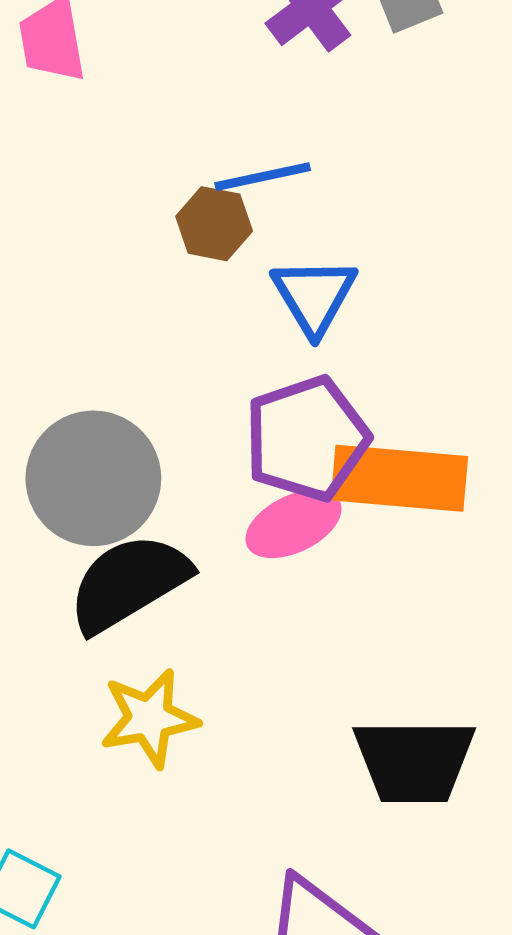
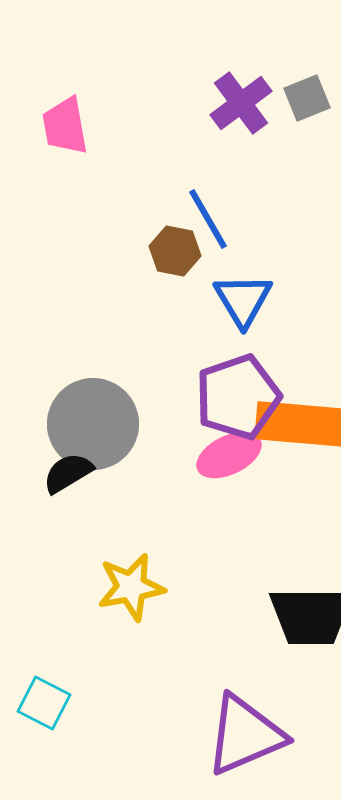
blue line: (263, 177) -> (208, 219), turned 72
black semicircle: (129, 583) -> (68, 473), moved, size x0.6

